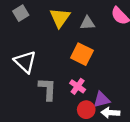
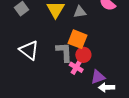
gray L-shape: (48, 89) -> (64, 52), moved
red circle: (86, 110) -> (83, 55), moved

